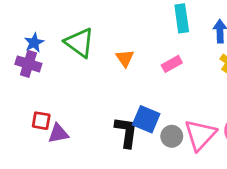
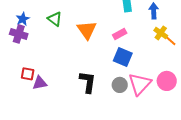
green triangle: (80, 43) -> (55, 19), size x0.7
orange triangle: (125, 58) -> (87, 30), size x1.5
blue square: (146, 119) -> (123, 57), moved

